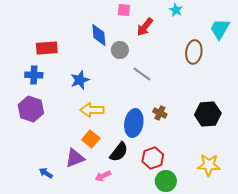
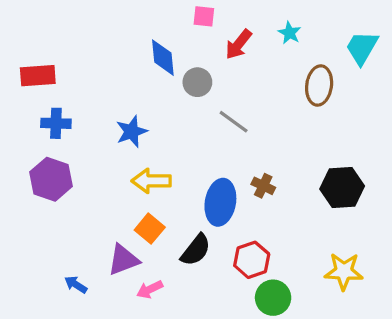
cyan star: (176, 10) -> (289, 33), moved
red rectangle: (47, 48) -> (38, 76), moved
pink arrow: (103, 176) -> (150, 289), moved

